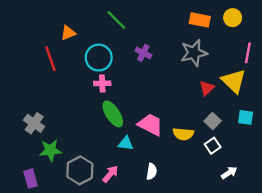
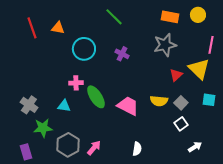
green line: (116, 20) -> (114, 17), moved
orange triangle: (68, 33) -> (58, 28), turned 32
purple cross: (143, 53) -> (122, 54), moved
red line: (51, 59) -> (32, 28), moved
pink cross: (102, 83) -> (76, 83), moved
yellow semicircle: (183, 134) -> (159, 101), moved
cyan triangle: (126, 143) -> (64, 106), moved
white semicircle: (152, 172) -> (137, 149), moved

